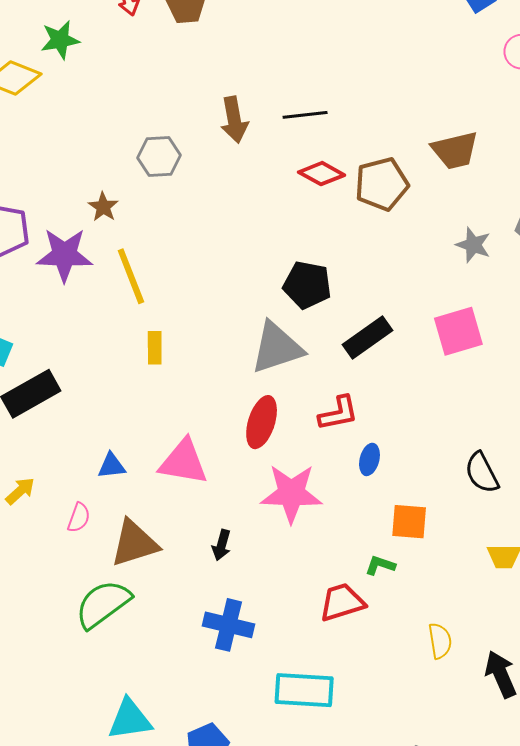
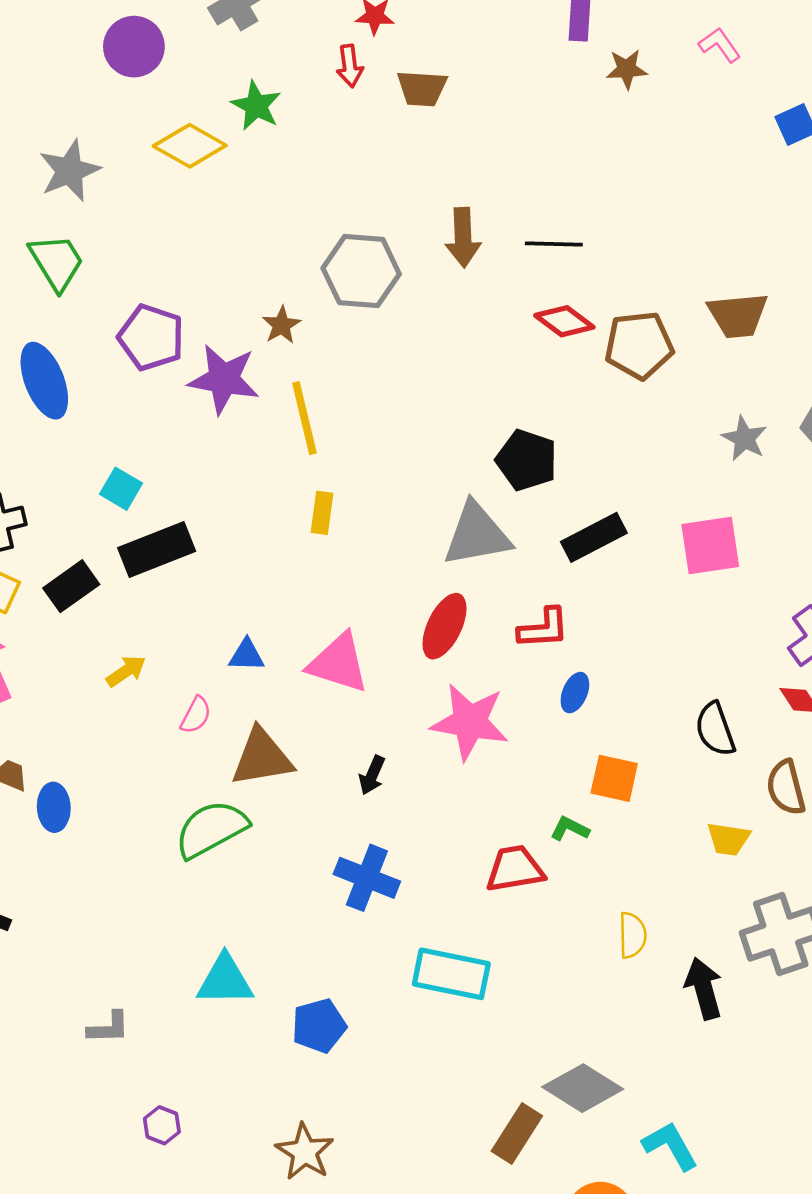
green star: (60, 40) -> (256, 106), turned 30
gray hexagon: (159, 157) -> (361, 271), size x1.4

